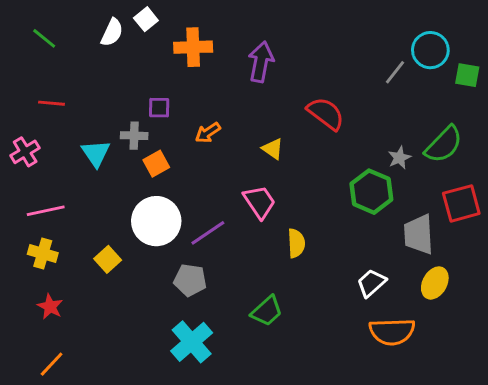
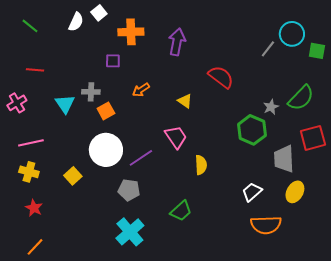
purple square: (159, 108) -> (113, 61), moved

